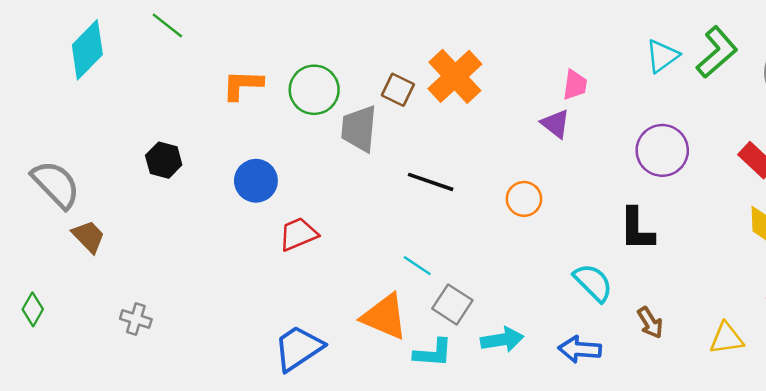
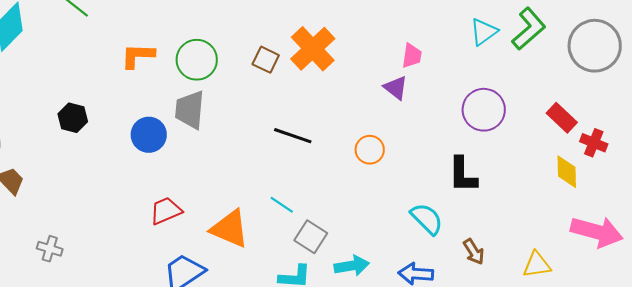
gray trapezoid: (359, 129) -> (190, 110), moved
red trapezoid: (298, 234) -> (166, 211), moved
orange triangle: (384, 317) -> (230, 229), moved

